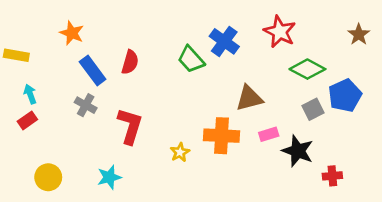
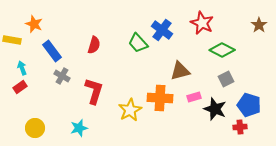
orange star: (72, 33) -> (34, 24), moved
blue rectangle: (93, 71) -> (52, 51), moved
blue pentagon: (345, 95) -> (249, 105), moved, turned -30
yellow star: (180, 152) -> (130, 110), size x1.6

